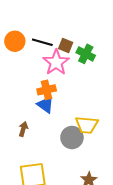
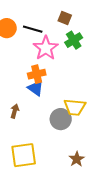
brown square: (66, 45) -> (65, 18), moved
green cross: (86, 54) -> (74, 40), turned 30

